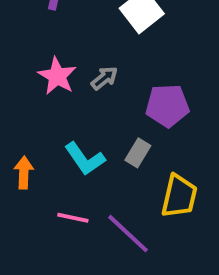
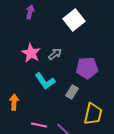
cyan L-shape: (85, 159) -> (45, 81), moved

